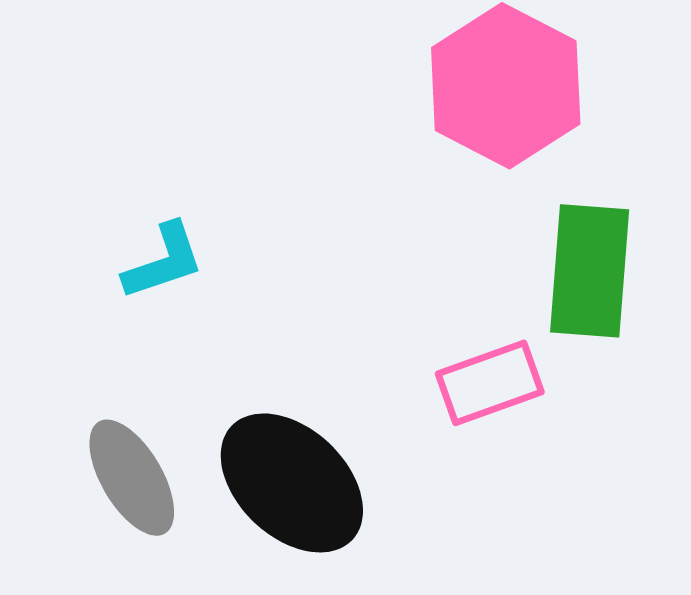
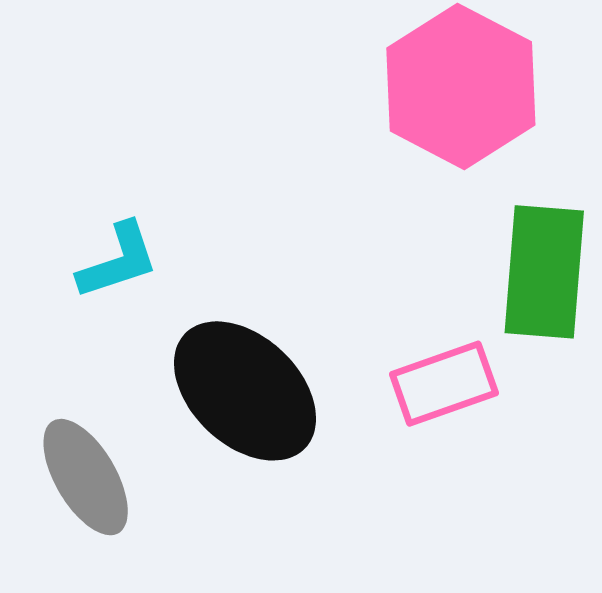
black ellipse: (292, 483) -> (245, 391), moved

